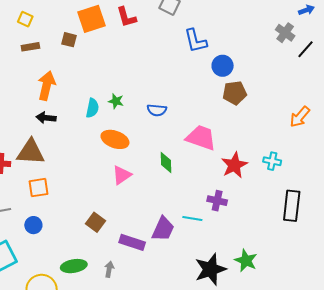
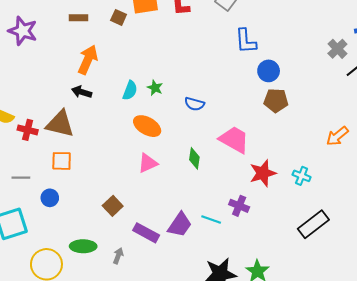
black rectangle: (292, 206) -> (313, 224), turned 36

